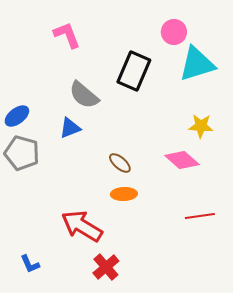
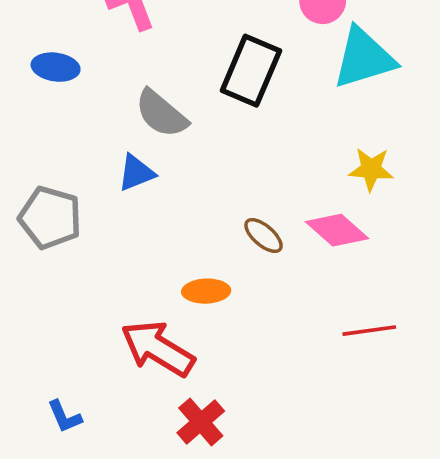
blue ellipse: (17, 116) -> (56, 67), moved, turned 45
brown ellipse: (120, 163) -> (263, 236), moved
orange ellipse: (124, 194) -> (206, 291), moved

